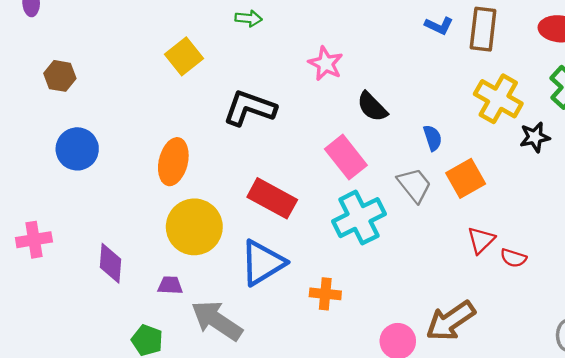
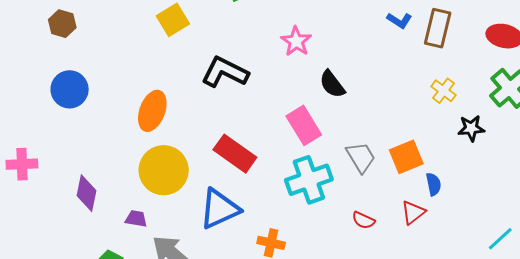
yellow cross: (498, 99) -> (443, 91), size x0.6
blue semicircle: (433, 138) -> (434, 184), moved
red semicircle: (513, 258) -> (363, 220), moved

